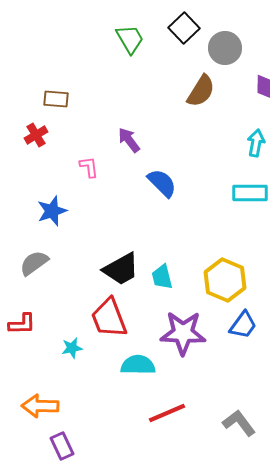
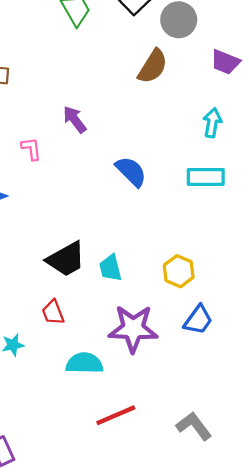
blue semicircle: (162, 183) -> (131, 171), moved
yellow hexagon: (225, 280) -> (179, 271), size x0.7
red trapezoid: (109, 318) -> (53, 312), size x0.6

